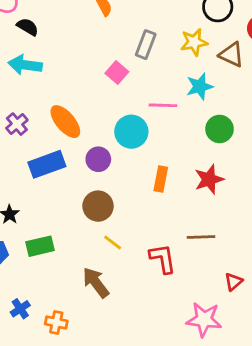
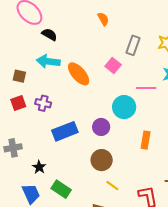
orange ellipse: (65, 122) -> (79, 74), moved
purple cross: (17, 124) -> (43, 103), turned -35
green rectangle: (40, 246) -> (61, 189), turned 48

